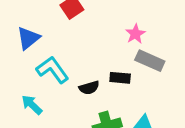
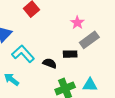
gray rectangle: (150, 61) -> (89, 40), turned -54
black semicircle: (89, 88) -> (50, 63), turned -136

